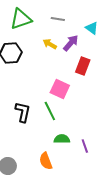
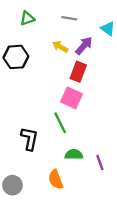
green triangle: (21, 19) -> (27, 18), size x0.6
red rectangle: (83, 66) -> (78, 72), moved
black L-shape: (23, 112) -> (30, 139), moved

